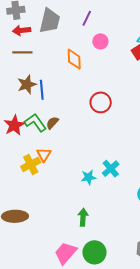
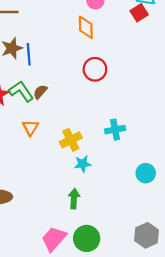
orange diamond: (74, 59) -> (86, 27), moved
yellow cross: (31, 164) -> (71, 140), moved
cyan cross: (111, 169) -> (115, 130), moved, turned 30
cyan star: (89, 177) -> (83, 164), moved

